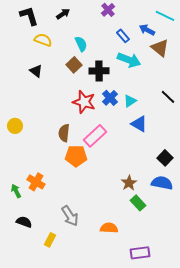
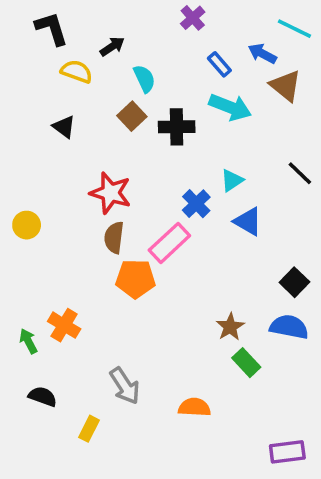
black arrow: (63, 14) -> (112, 46), moved
blue cross: (110, 98) -> (196, 204), moved
red star: (84, 102) -> (110, 193), moved
purple rectangle: (140, 253) -> (287, 452), moved

